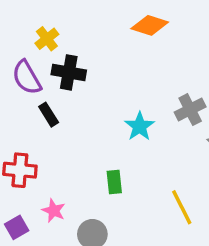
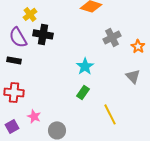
gray cross: (190, 110) -> (112, 37), moved
black rectangle: (49, 115) -> (14, 60), moved, turned -48
green rectangle: (114, 182) -> (83, 92), moved, turned 40

